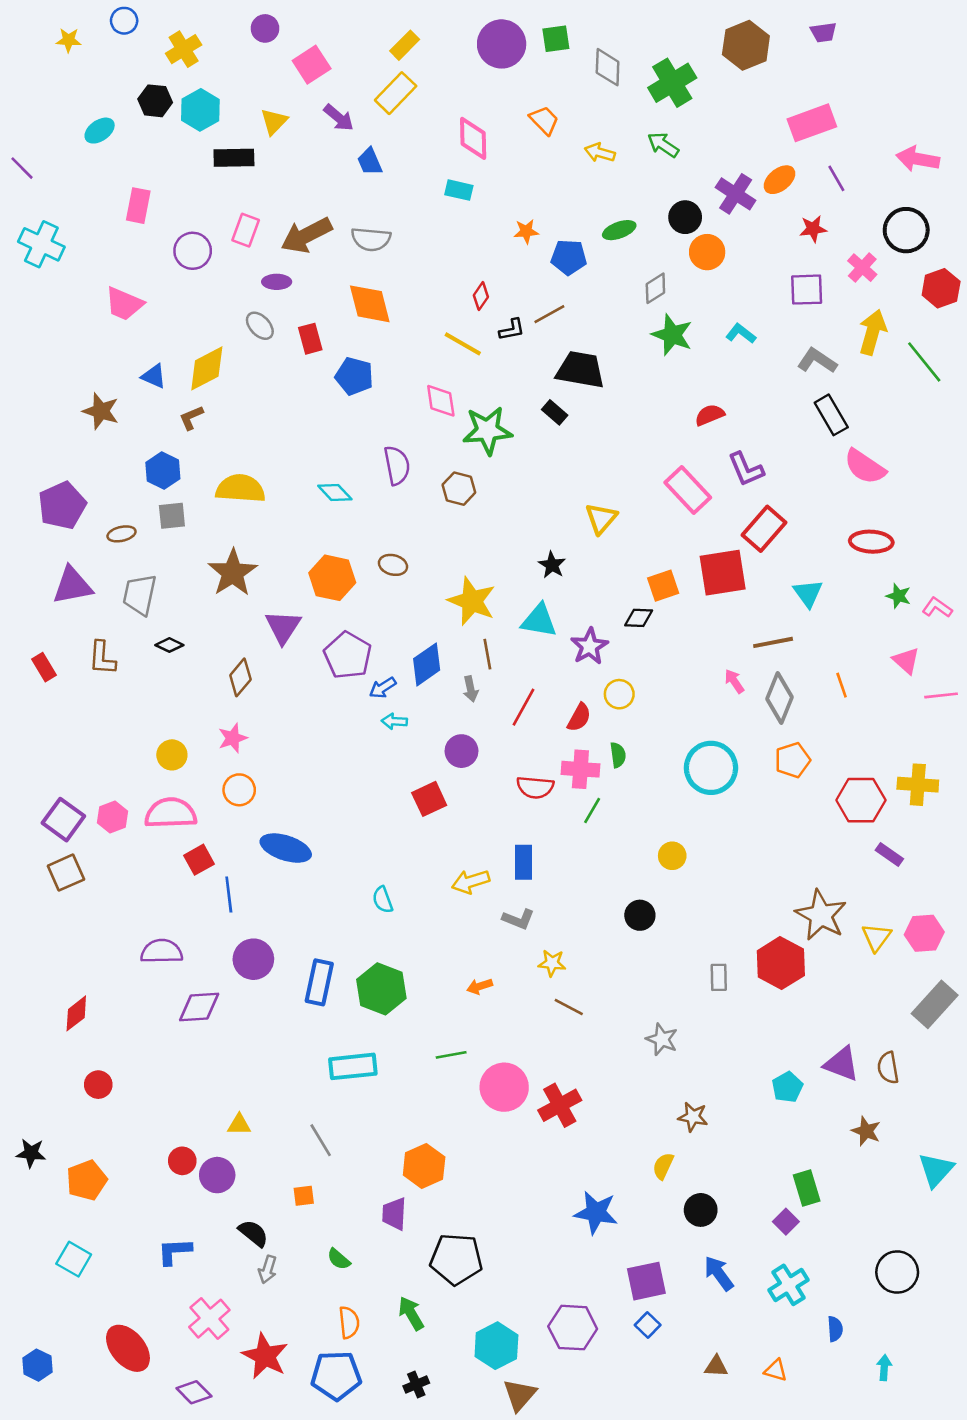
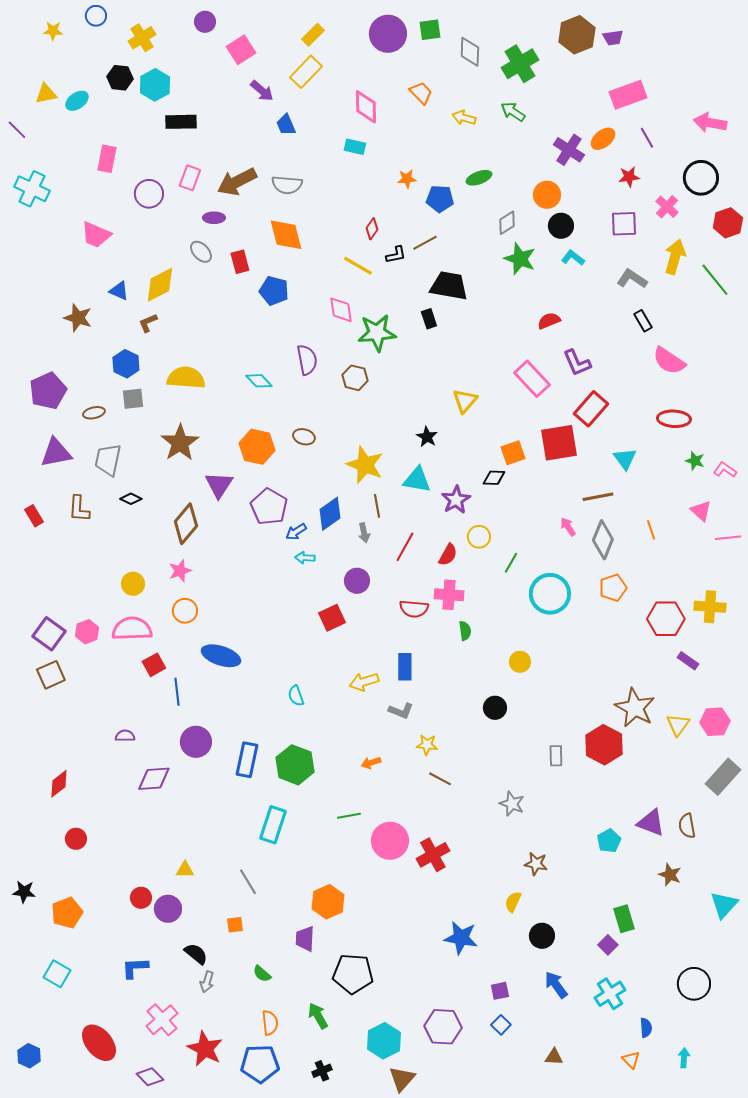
purple trapezoid: (823, 32) -> (613, 38), moved
yellow triangle: (274, 122) -> (46, 94), moved, turned 35
black circle: (685, 217) -> (561, 226), moved
black rectangle: (555, 412) -> (429, 319), turned 30
black rectangle: (831, 415) -> (643, 321), size x0.7
brown diamond: (240, 677) -> (186, 524), size x1.4
green semicircle: (618, 755) -> (465, 631), moved
green line: (592, 811) -> (511, 563), moved
purple semicircle: (162, 951) -> (125, 736), size x0.6
cyan rectangle: (353, 1066) -> (273, 825), turned -66
purple square: (646, 1281) -> (500, 991), size x0.6
orange triangle: (776, 1370) -> (631, 1060), moved, turned 30

